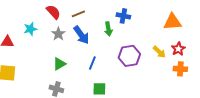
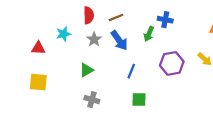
red semicircle: (53, 12) -> (89, 15), turned 42
green arrow: (108, 29) -> (149, 34), turned 32
green triangle: (59, 64) -> (86, 70), moved

